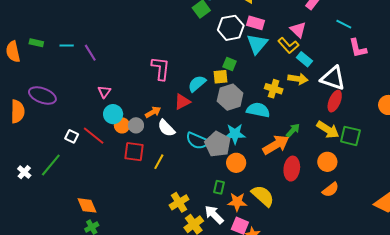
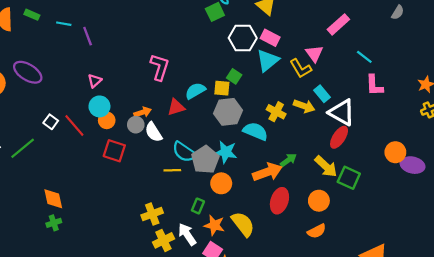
cyan rectangle: (304, 59) -> (322, 94), moved
gray circle: (136, 125) -> (136, 125), moved
yellow line: (159, 162) -> (172, 170), moved, turned 49

